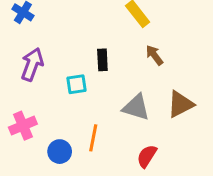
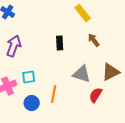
cyan square: (76, 84) -> (29, 77), moved
red semicircle: (147, 156) -> (96, 95), moved

